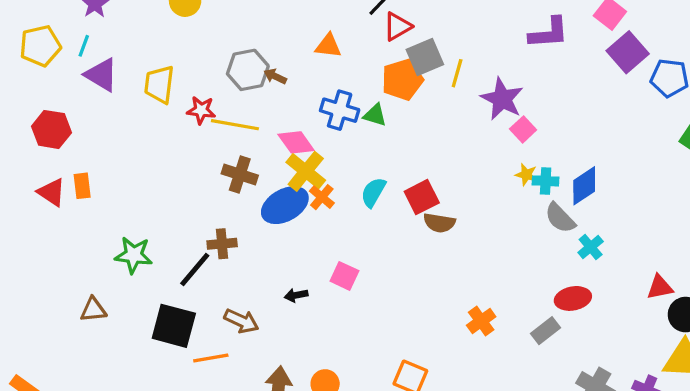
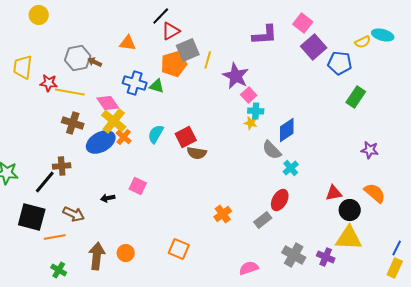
cyan cross: (546, 181) -> (256, 111), moved
red ellipse: (573, 298) -> (280, 200), turned -50

